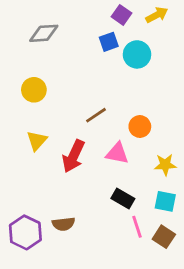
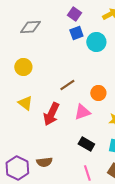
purple square: (121, 15) -> (74, 14), moved
yellow triangle: (37, 141) -> (25, 103), turned -35
pink triangle: (117, 153) -> (82, 112), turned -30
pink line: (137, 227) -> (87, 173), moved

